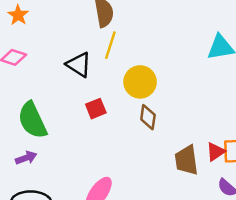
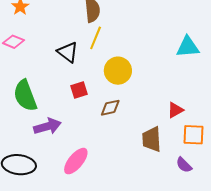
brown diamond: (148, 117) -> (110, 108), moved, turned 65
red triangle: (216, 152) -> (175, 110), moved
purple arrow: (26, 158) -> (47, 126), moved, size x1.5

